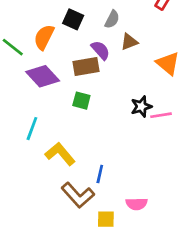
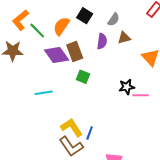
purple semicircle: (100, 50) -> (102, 41), turned 42
brown rectangle: (86, 66) -> (75, 51), moved, turned 72
cyan line: (32, 129) -> (44, 93), turned 54
yellow L-shape: (60, 154) -> (72, 127), moved

